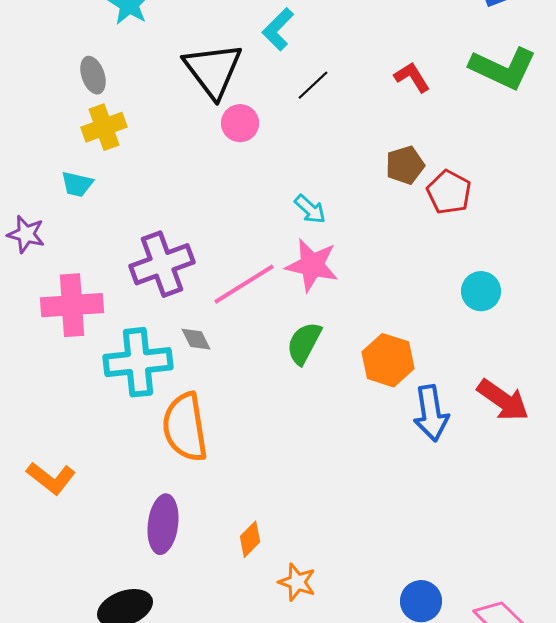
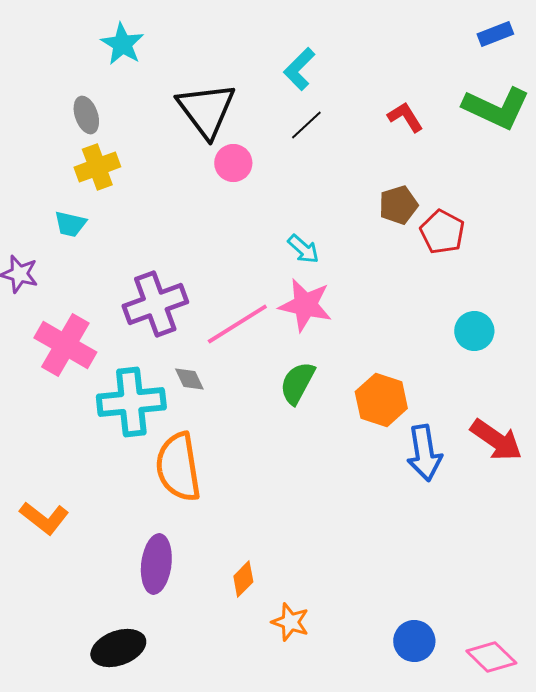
cyan L-shape: (278, 29) -> (299, 69), moved
pink cross: (72, 305) -> (65, 345), turned 34

